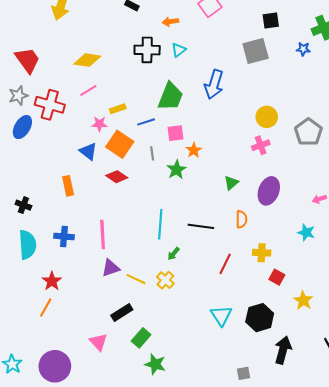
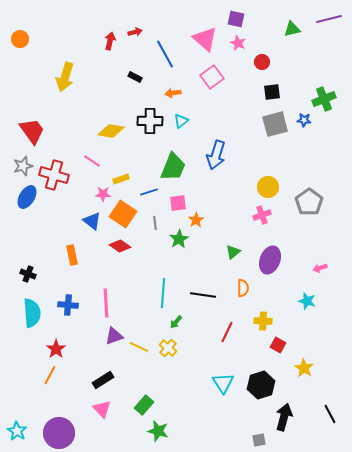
gray square: (256, 51) -> (275, 124), moved
yellow diamond: (87, 60) -> (111, 131), moved
pink line: (88, 91) -> (92, 161), turned 66
black rectangle: (122, 313) -> (103, 380), moved
gray square: (243, 373) -> (259, 440), moved

